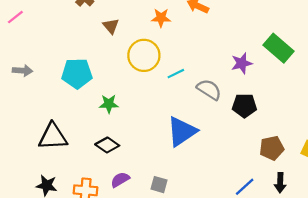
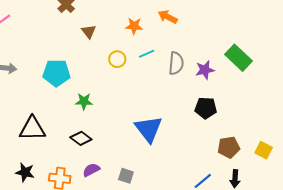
yellow circle: (144, 55) -> (117, 59), size x0.6
cyan line: (176, 74) -> (147, 54), moved
gray semicircle: (209, 90) -> (176, 63), moved, turned 60
blue triangle: (182, 131) -> (149, 129), turned -36

